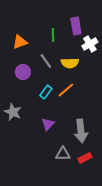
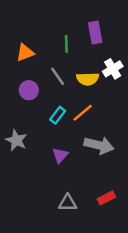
white cross: (90, 44) -> (113, 69), moved
gray arrow: (81, 131) -> (99, 145), moved, turned -70
gray triangle: (63, 154) -> (68, 203), moved

